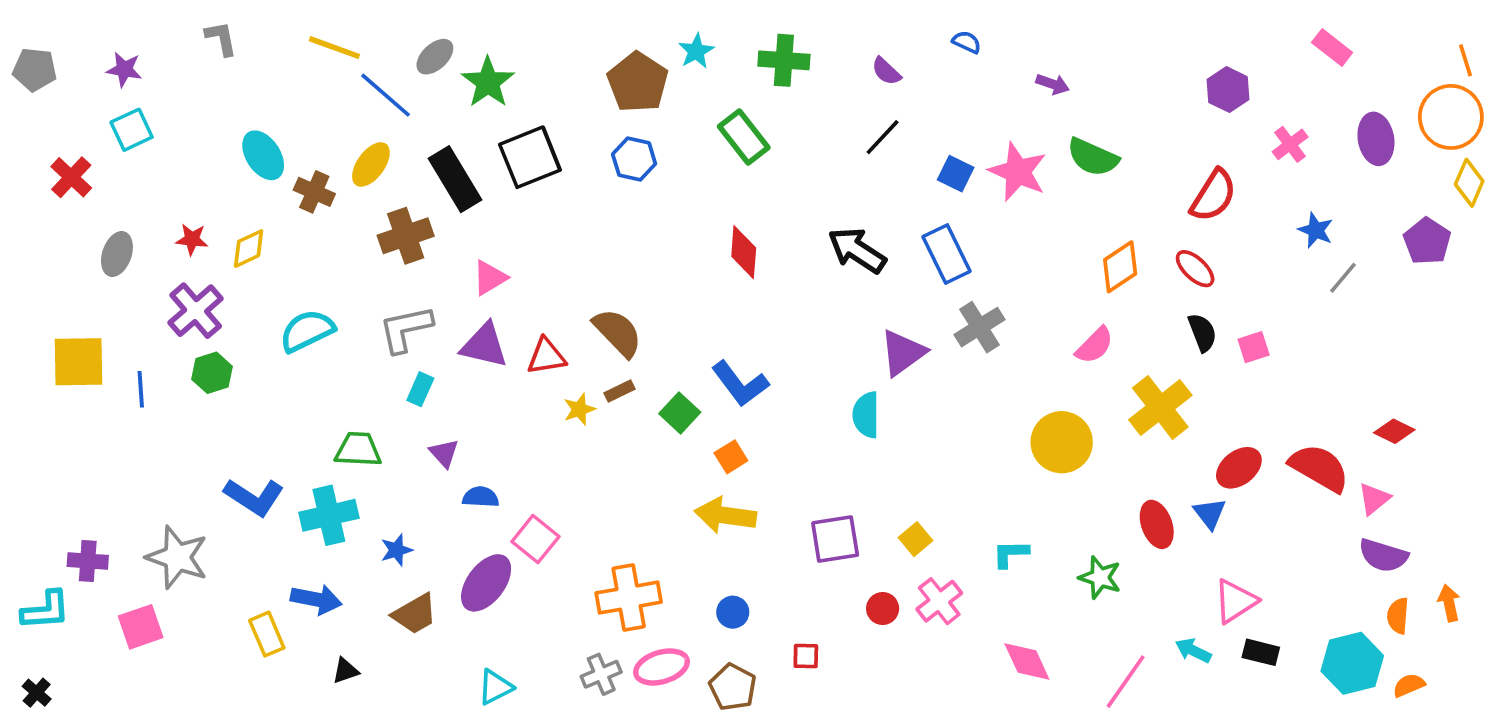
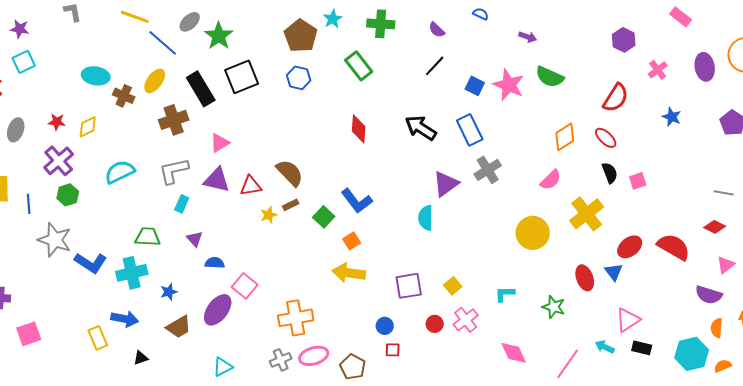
cyan ellipse: (263, 155) -> (96, 76), turned -48
gray line: (1343, 278) -> (724, 193), moved, turned 60
pink triangle: (1374, 499) -> (726, 265), moved
gray star: (177, 557) -> (55, 240), moved
blue circle: (733, 612) -> (385, 326), moved

